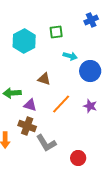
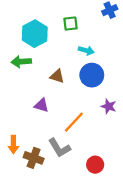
blue circle: (90, 71) -> (92, 75), moved
green arrow: (12, 93) -> (21, 62), moved
orange line: (61, 104) -> (74, 122), moved
brown cross: (27, 126) -> (34, 158), moved

